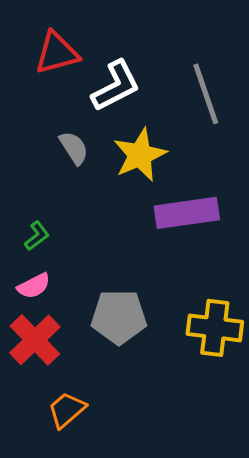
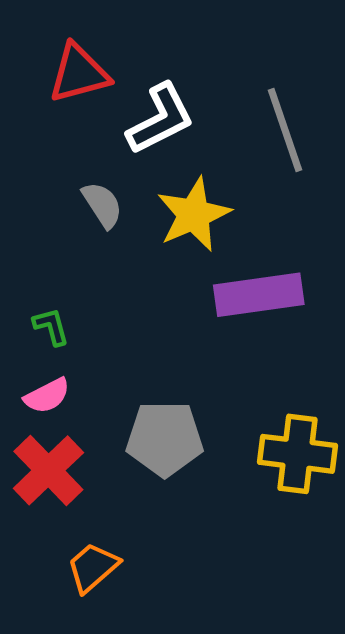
green L-shape: (37, 236) -> (51, 327), turned -68

